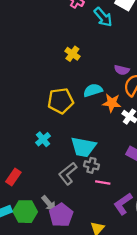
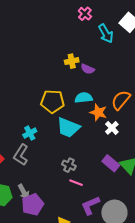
yellow cross: (72, 54) -> (72, 61), turned 32
purple semicircle: (122, 70) -> (88, 69), moved
cyan trapezoid: (83, 147) -> (68, 128), moved
gray L-shape: (68, 174) -> (21, 155), moved, turned -30

